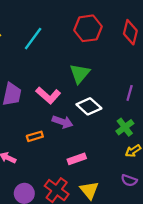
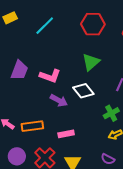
green triangle: (80, 73) -> (91, 62), moved
pink L-shape: (48, 95) -> (50, 76), turned -30
orange rectangle: (35, 136) -> (32, 126), moved, size x1.5

